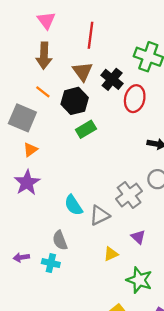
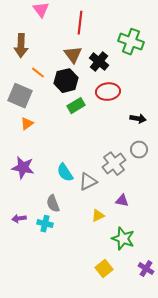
brown arrow: (44, 56) -> (21, 46), moved
red ellipse: (135, 99) -> (108, 92), moved, turned 70
purple star: (27, 183) -> (23, 168), moved, turned -30
purple triangle: (138, 237) -> (122, 201), turned -32

